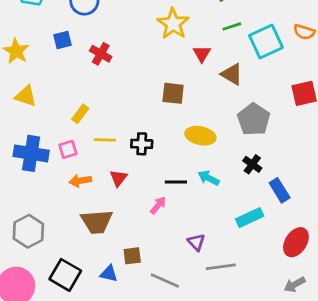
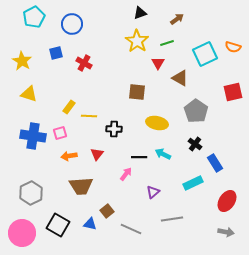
green line: (232, 26) -> (167, 43), moved
yellow line: (105, 140) -> (89, 116), moved
purple triangle: (196, 242) -> (153, 192), moved, turned 32
brown square: (132, 256) -> (107, 211), turned -32
gray arrow: (295, 284) -> (226, 232), turned -140

